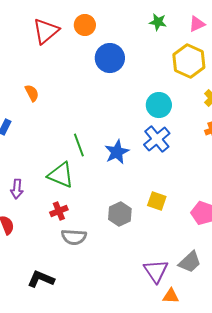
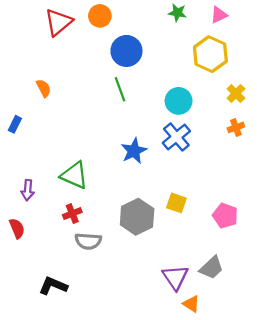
green line: (79, 145) -> (120, 89), moved
gray hexagon: (120, 214) -> (137, 217), size x1.4
orange triangle: (171, 296) -> (191, 304), turned 30

